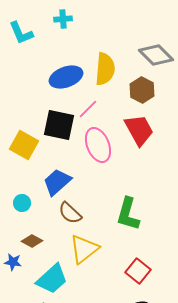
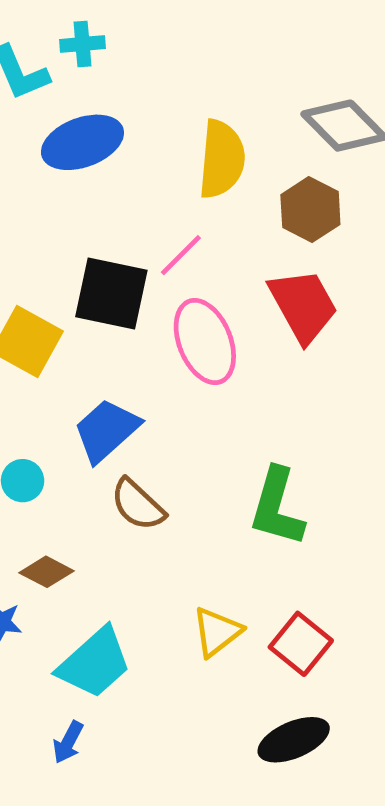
cyan cross: (63, 19) -> (82, 44), moved
blue ellipse: (66, 77) -> (82, 142), moved
yellow triangle: (84, 249) -> (217, 632), moved, size x0.7

